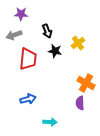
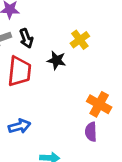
black arrow: (47, 31) -> (26, 38), moved
yellow cross: (78, 43) -> (80, 40), moved

